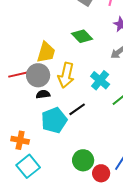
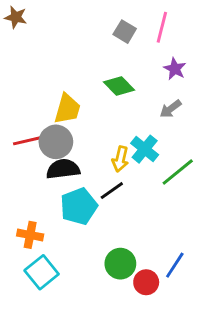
yellow arrow: (66, 75) -> (120, 159), moved, size x0.7
black semicircle: (43, 94) -> (63, 169), size x1.6

